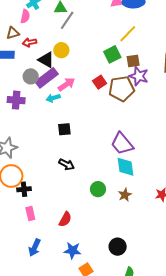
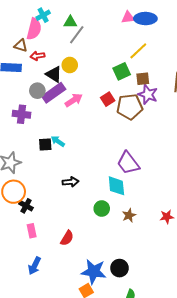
pink semicircle: (25, 16) -> (34, 29), size x1.5
brown triangle: (13, 33) -> (21, 46), turned 32
cyan arrow: (53, 98) -> (58, 141), moved, turned 48
black square: (64, 129) -> (45, 144), moved
black arrow: (67, 164) -> (71, 182), turned -35
cyan diamond: (126, 167) -> (116, 186), moved
black cross: (24, 189) -> (26, 206), turned 32
blue star: (72, 251) -> (94, 272), moved, size x1.4

